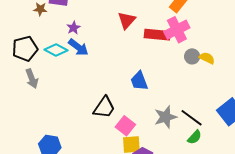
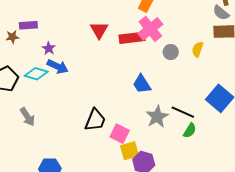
yellow semicircle: (207, 58) -> (198, 49), moved, turned -84
gray arrow: (32, 79) -> (28, 117), moved
blue trapezoid: (139, 81) -> (142, 84), moved

